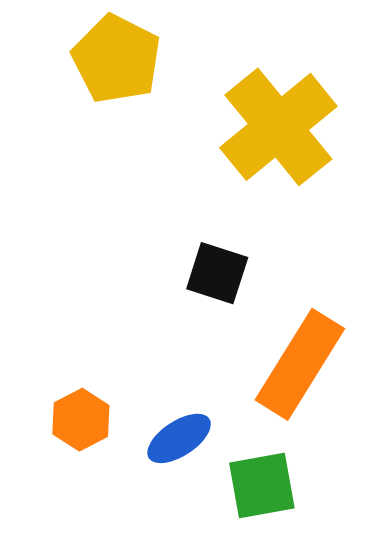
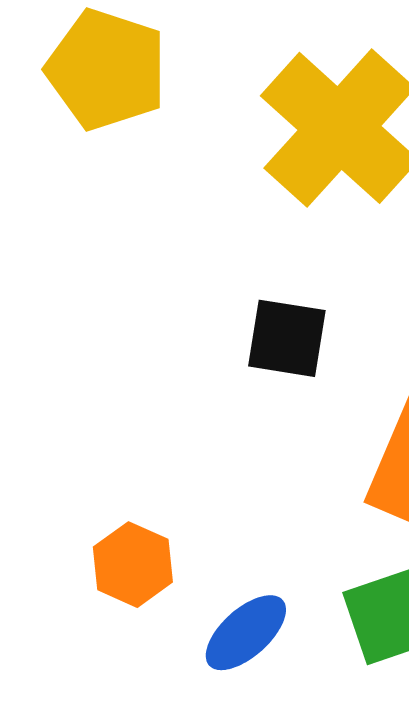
blue ellipse: (179, 438) -> (246, 633), moved

